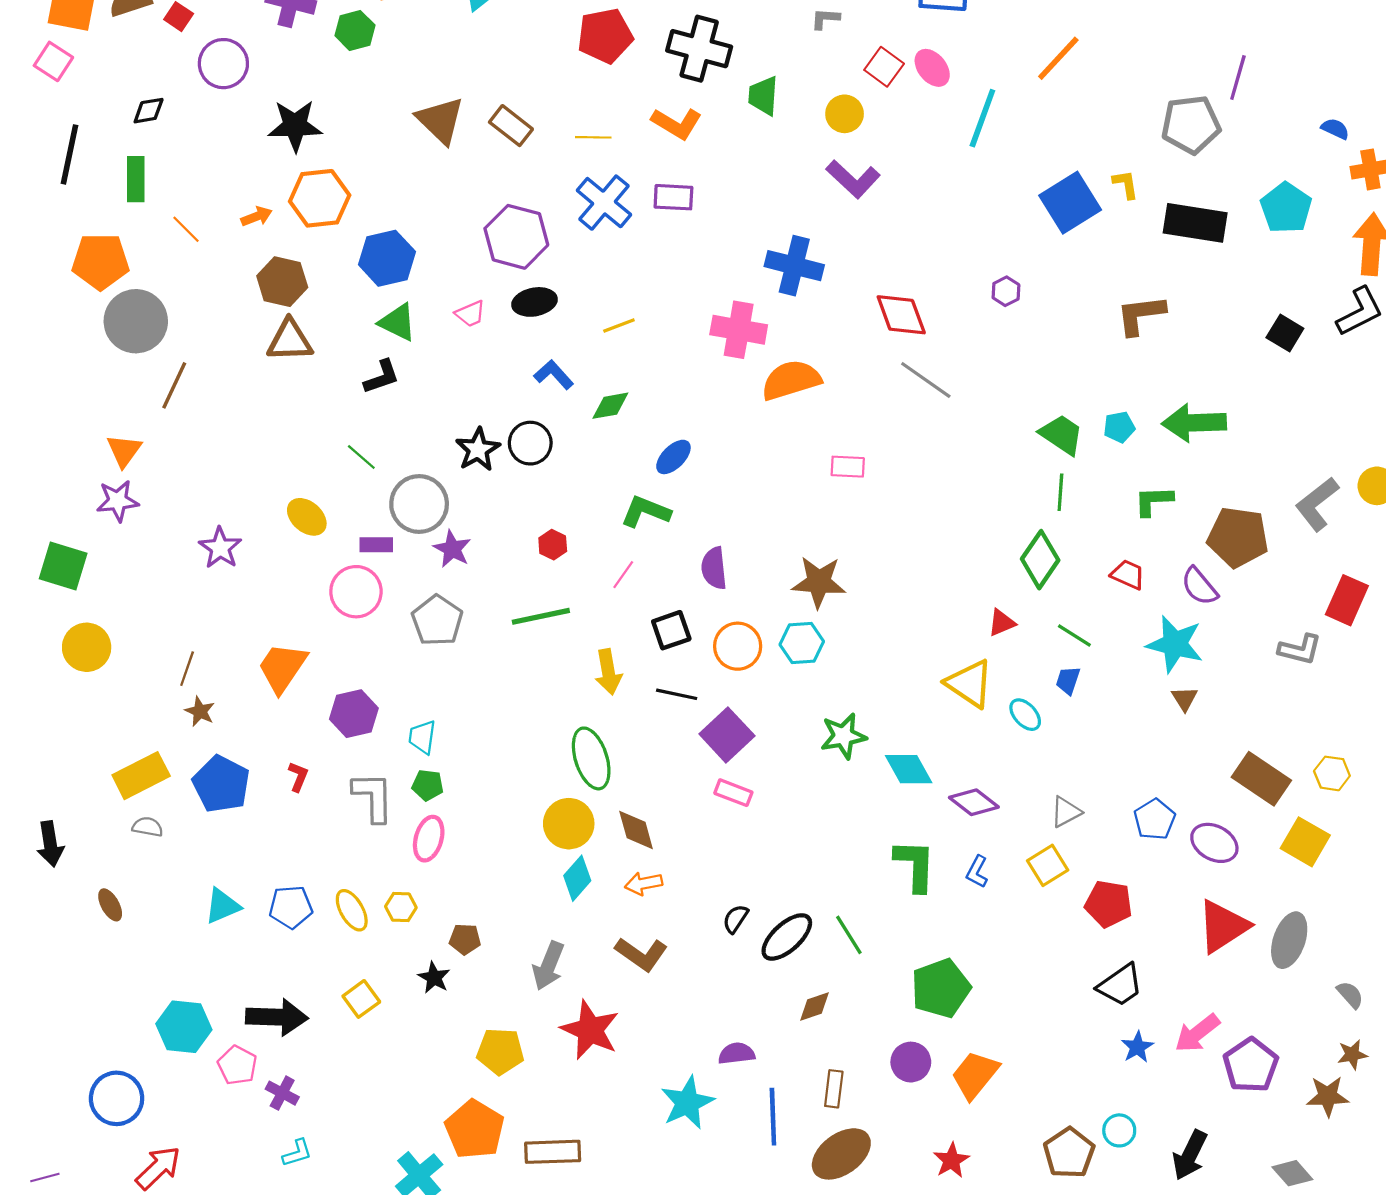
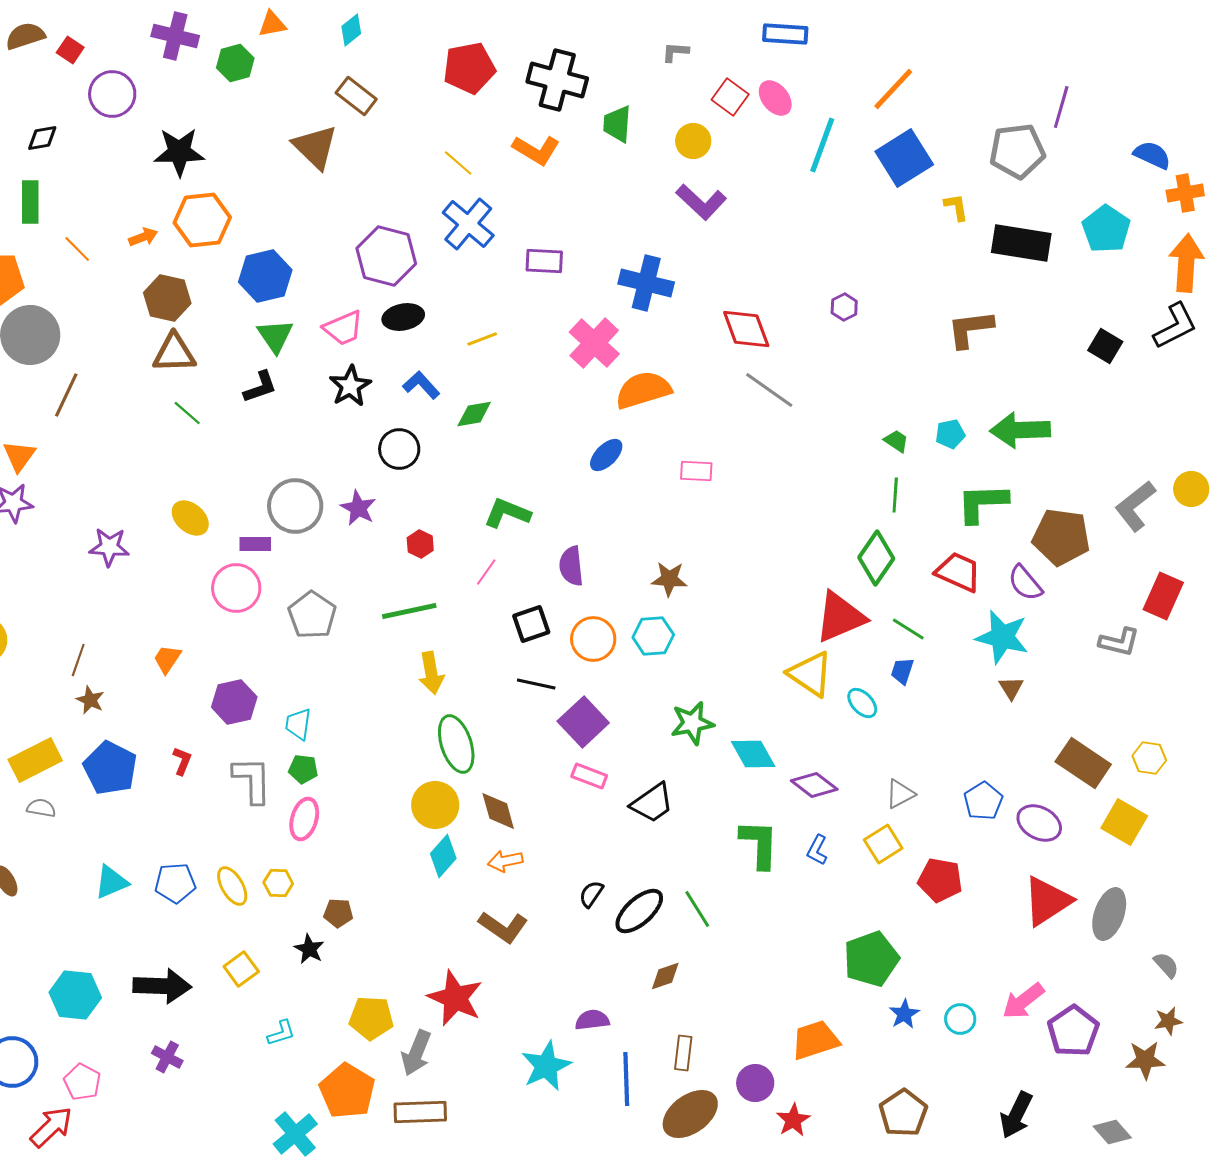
brown rectangle: (511, 126) -> (356, 96), moved
blue semicircle: (1335, 129) -> (1152, 155), size x1.4
yellow line: (593, 137) -> (458, 163), turned 40
purple rectangle: (673, 197) -> (544, 261), moved
blue square: (1070, 203) -> (904, 158), moved
pink trapezoid: (470, 314) -> (343, 328), size x1.4
green triangle: (398, 322) -> (275, 336), turned 30
pink cross: (739, 330) -> (594, 343), turned 33
green trapezoid: (1062, 435) -> (896, 441), size x0.6
black star: (478, 449) -> (350, 386), moved
green line: (361, 457) -> (187, 413), moved
blue ellipse: (673, 457) -> (606, 455), moved
green L-shape: (1153, 501) -> (982, 503), size x1.4
purple star: (220, 548) -> (109, 547), turned -30
purple star: (452, 549) -> (358, 508), moved
red trapezoid: (1128, 575) -> (958, 572), size x1.4
brown star: (819, 582) -> (669, 579), size x0.7
red triangle: (1002, 623) -> (840, 617), size x2.0
orange trapezoid: (282, 668) -> (167, 659), size x0.6
yellow arrow: (608, 672) -> (431, 673), moved
gray arrow: (548, 966) -> (416, 1053), moved
black trapezoid: (1120, 985) -> (652, 803), moved
green pentagon: (941, 988) -> (871, 959), moved
blue star: (1137, 1047) -> (904, 1014), moved
purple circle: (911, 1062) -> (755, 1083), moved
pink pentagon: (237, 1065) -> (82, 1082), moved
orange trapezoid: (975, 1075) -> (815, 1040), turned 33
cyan circle: (1119, 1130) -> (960, 1019), moved
cyan L-shape: (297, 1153) -> (281, 1033), moved

